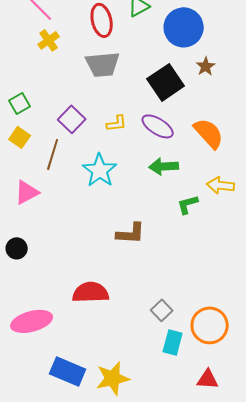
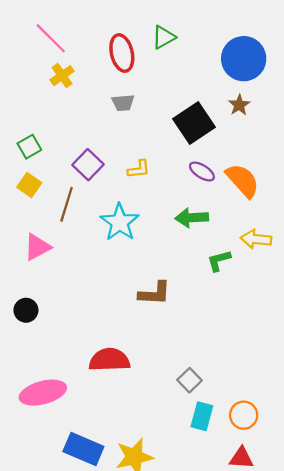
blue circle: (184, 27) -> (244, 59), moved
gray trapezoid: (103, 64) -> (123, 103), size x0.6
purple ellipse: (158, 126) -> (202, 171), moved, size x0.7
orange circle: (210, 325) -> (244, 415), moved, size x0.7

